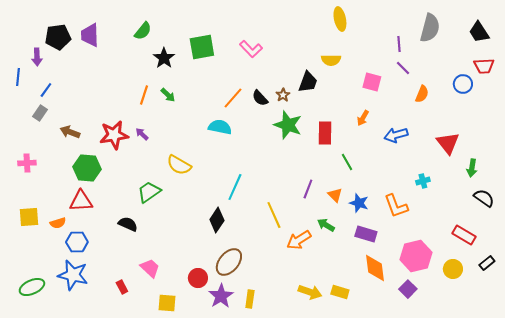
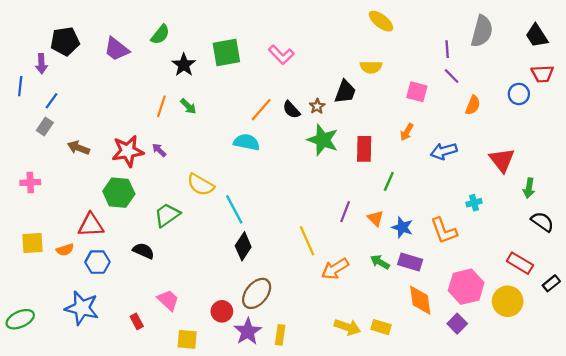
yellow ellipse: (340, 19) -> (381, 21), turned -40
purple trapezoid: (90, 35) -> (117, 49), moved, turned -50
green line: (347, 162) -> (389, 181), turned 54
green hexagon: (87, 168) -> (119, 193), moved
cyan line: (235, 187) -> (234, 209), moved, turned -52
green arrow: (326, 225) -> (380, 262), moved
blue hexagon: (77, 242) -> (97, 262), moved
black rectangle: (487, 263) -> (551, 283), moved
yellow circle: (453, 269) -> (508, 301), size x1.4
green ellipse: (32, 287) -> (20, 319), moved

